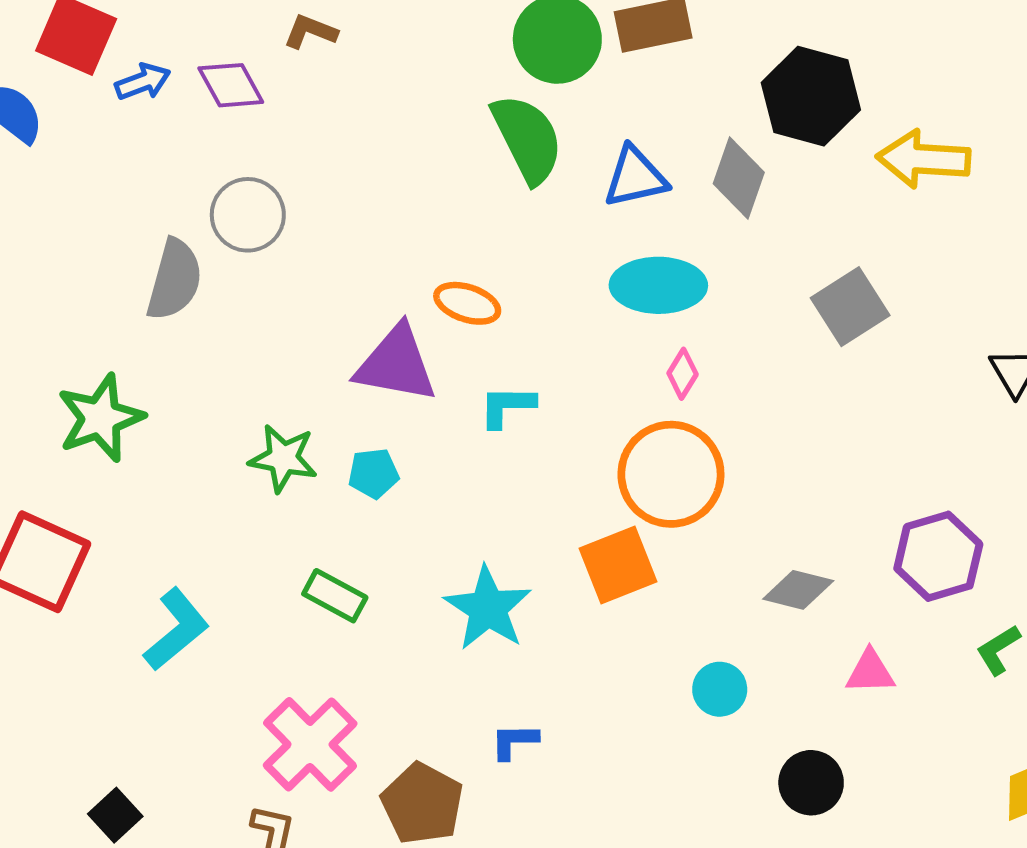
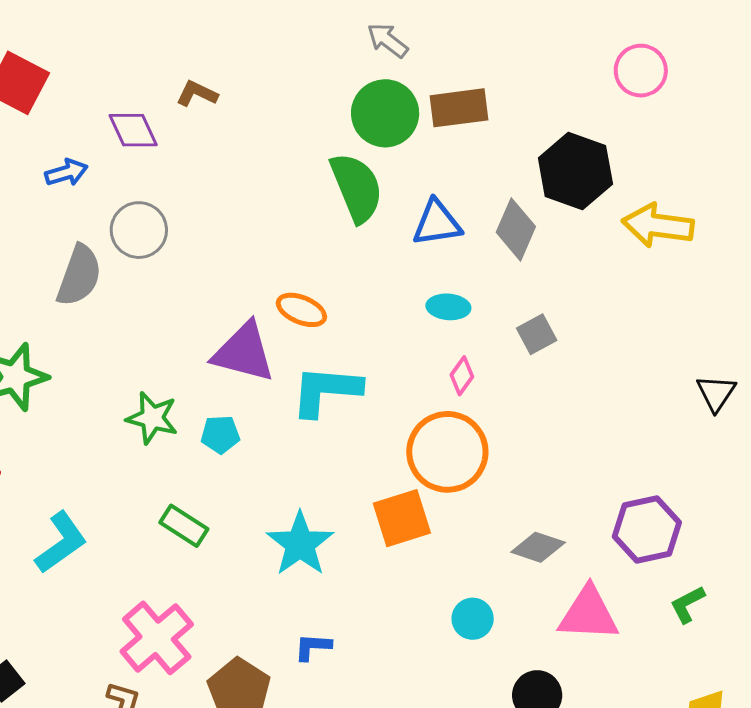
blue arrow: (143, 82) -> (66, 173), moved
cyan ellipse: (658, 285) -> (448, 307), size x0.6
gray square: (850, 307) -> (537, 334), moved, size x0.7
cyan L-shape: (507, 406) -> (326, 391), size x1.6
pink triangle: (870, 672) -> (589, 614), size x1.6

